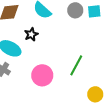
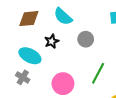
gray circle: (75, 10) -> (86, 39), moved

